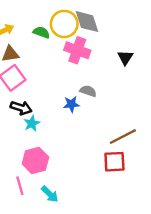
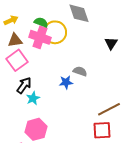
yellow circle: (64, 24) -> (55, 32), moved
pink cross: (77, 50) -> (40, 37), moved
black arrow: (21, 108) -> (24, 85), turned -72

